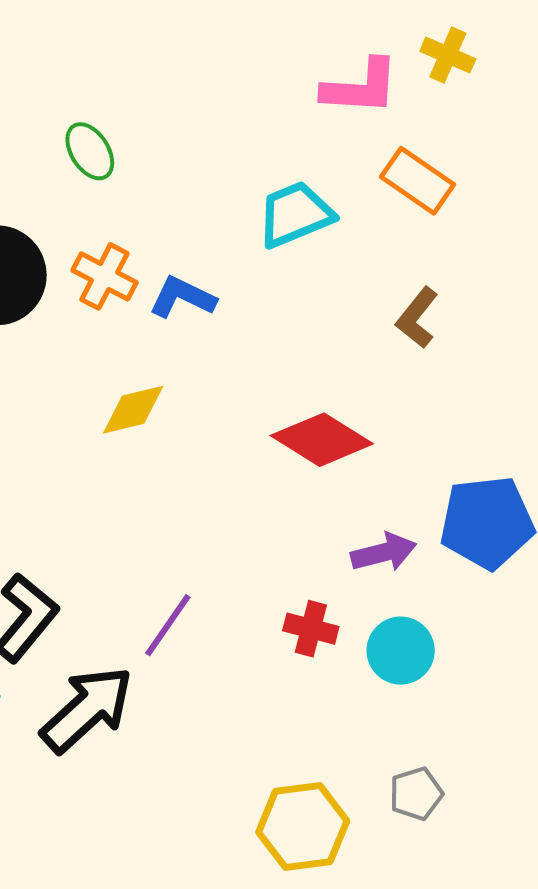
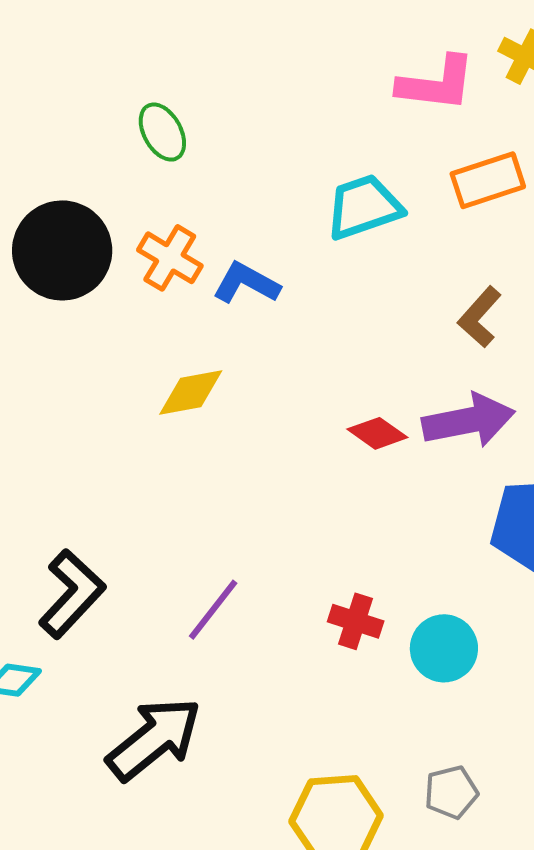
orange rectangle: (418, 181) -> (488, 180), turned -56
red diamond: (322, 440) -> (377, 433), size x0.6
purple arrow: (384, 552) -> (468, 421), moved, size x1.4
black arrow: (87, 709) -> (154, 739), moved

